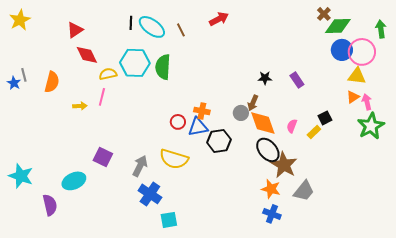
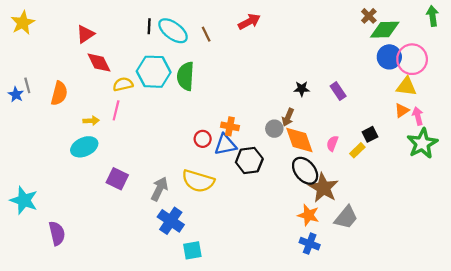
green arrow: (381, 29) -> (433, 16), moved
cyan ellipse: (74, 181) -> (84, 147), moved

